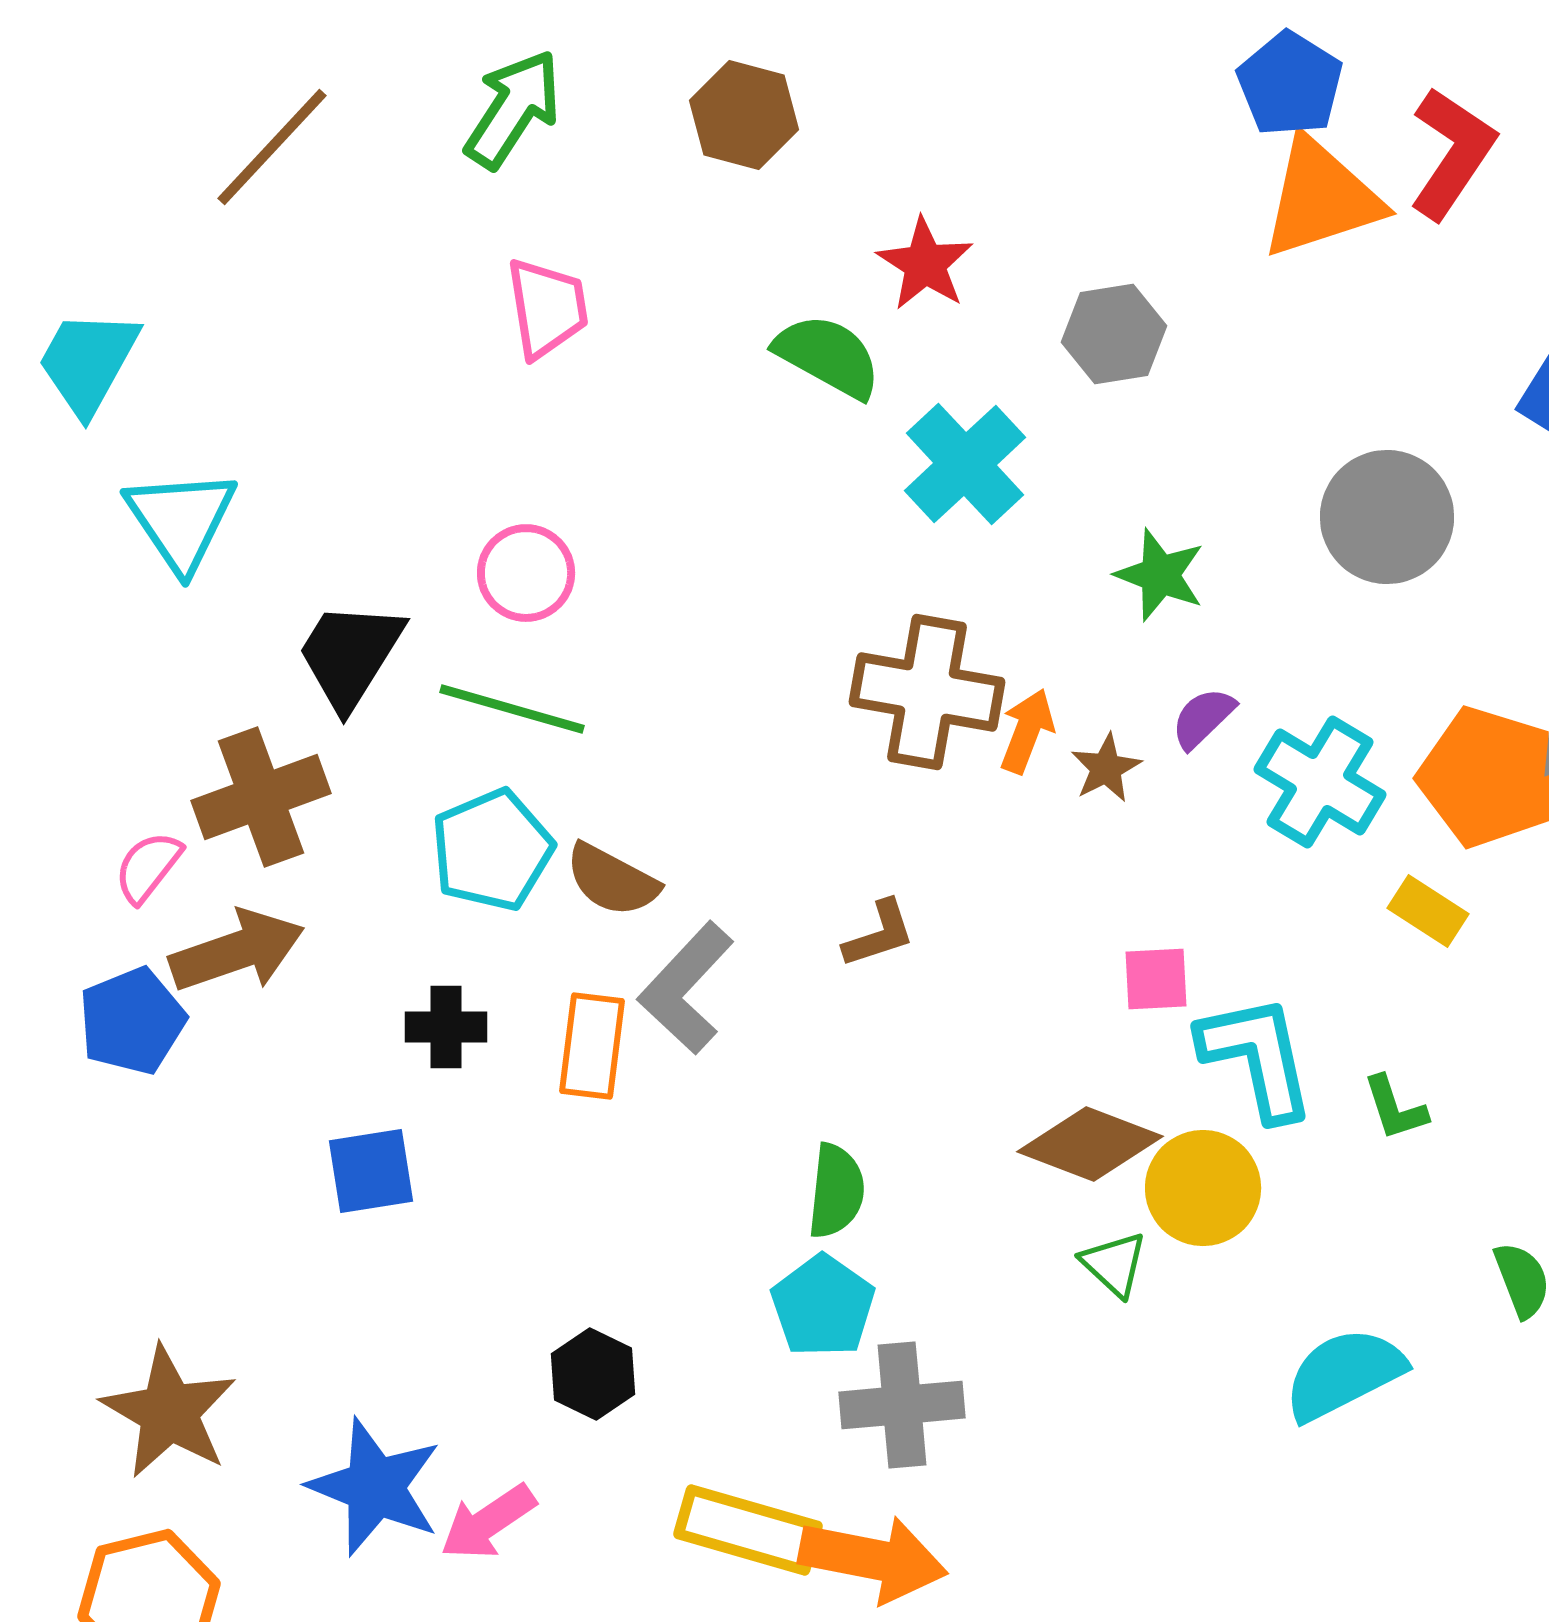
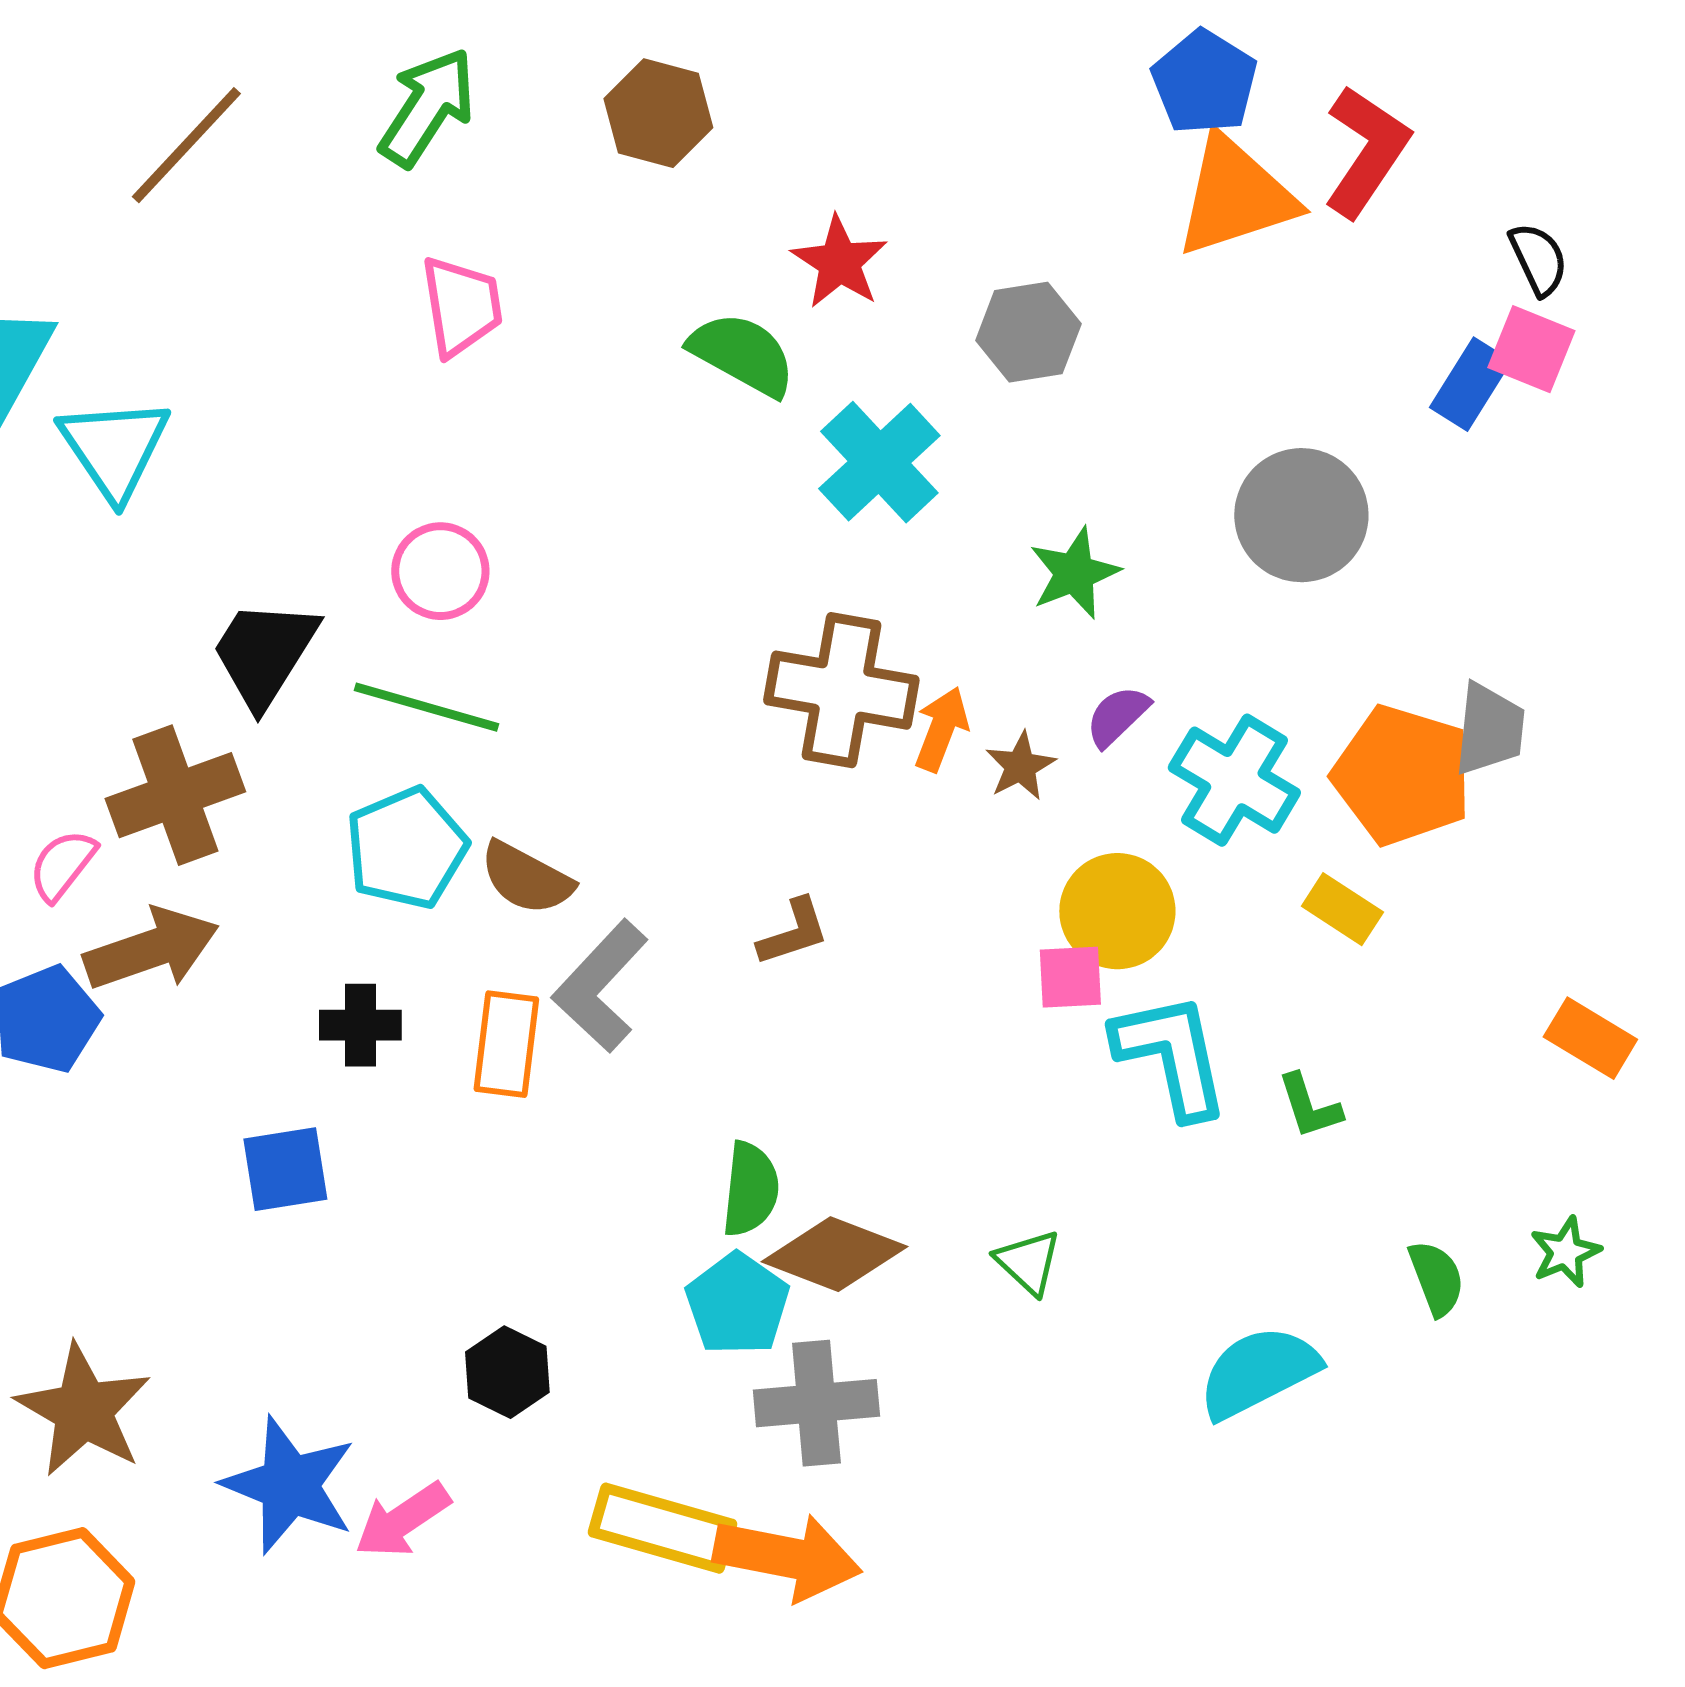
cyan triangle: (181, 520) -> (114, 448), moved
green star: (1160, 575) -> (1074, 573), turned 30
brown diamond: (1090, 1144) -> (834, 1254), moved
yellow circle: (1203, 1188) -> (1117, 911), moved

